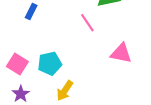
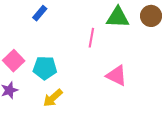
pink line: (87, 23) -> (91, 38), turned 30

